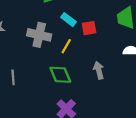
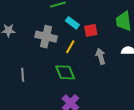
gray arrow: (99, 70) -> (101, 56), moved

